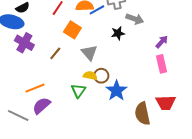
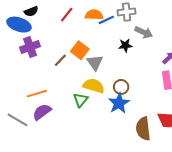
orange square: (72, 30) -> (80, 50), moved
purple cross: (24, 43) -> (30, 47), turned 36
yellow semicircle: (90, 76) -> (94, 86), size x1.5
brown circle: (101, 76) -> (121, 87), moved

